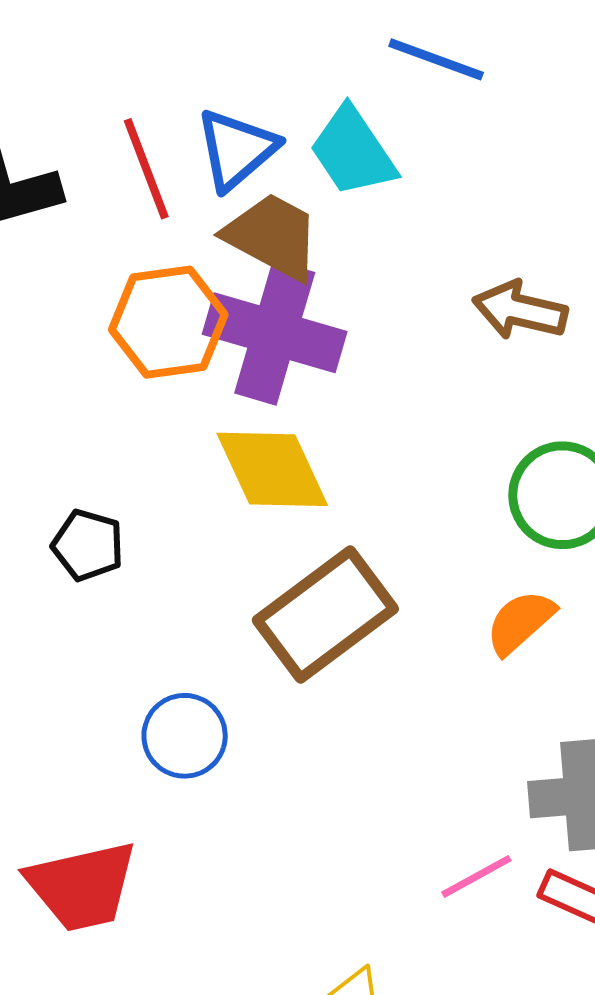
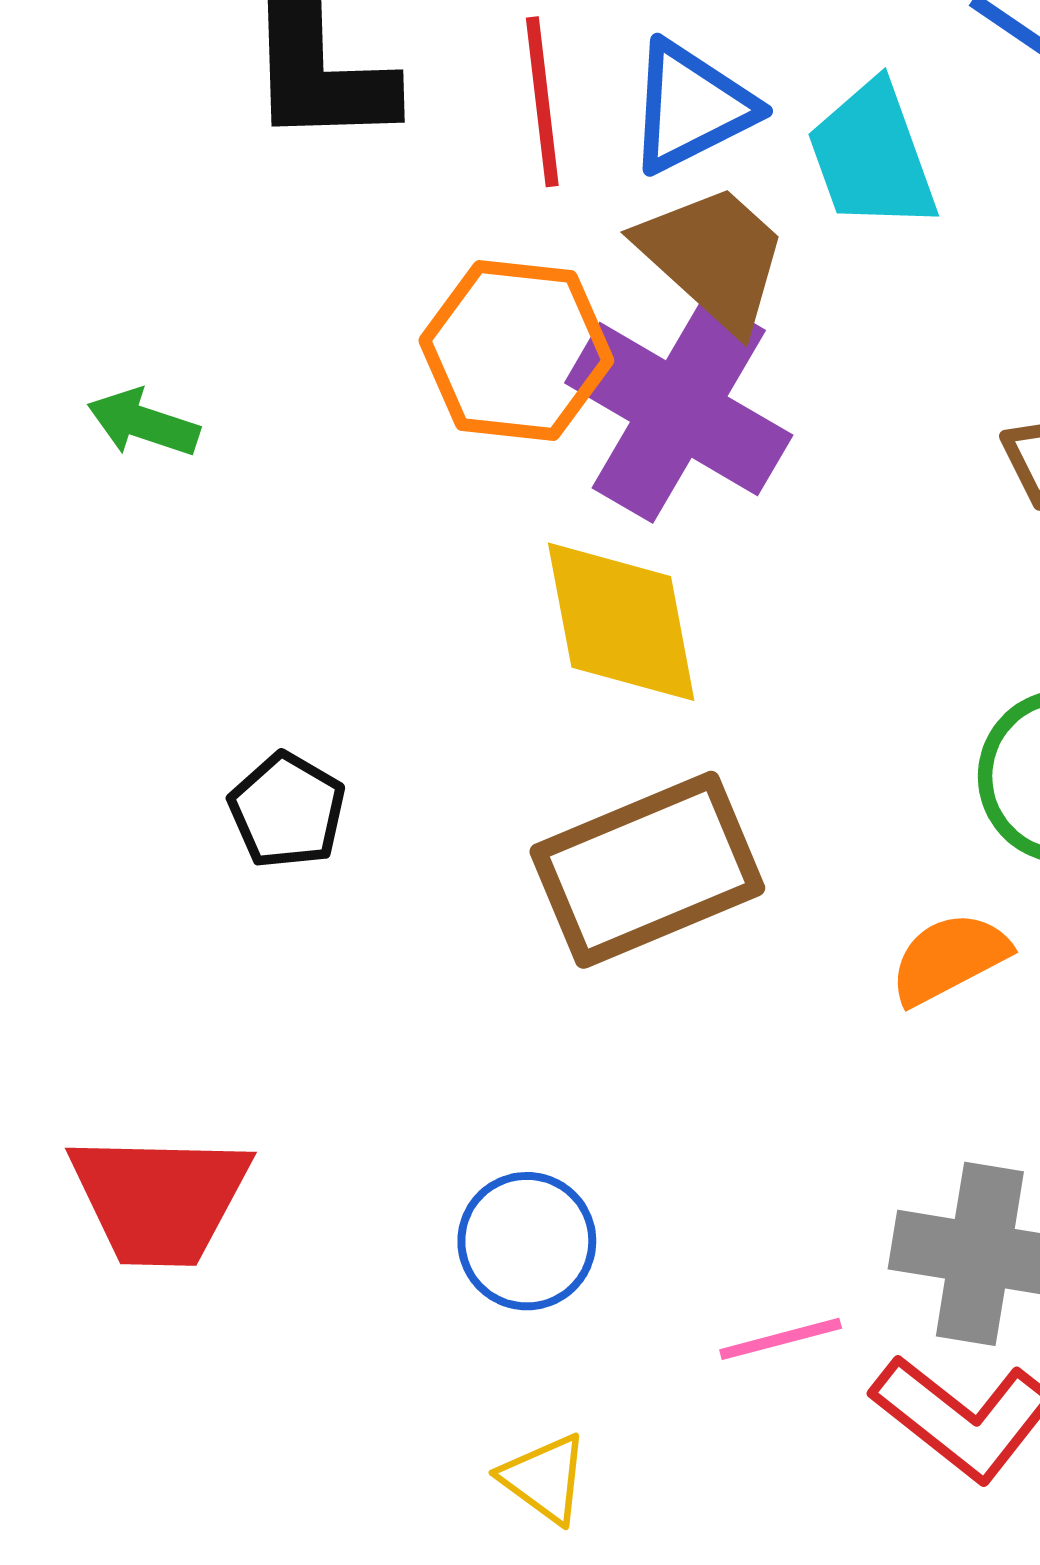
black pentagon: (88, 545) -> (287, 811), moved
blue circle: (185, 736) -> (527, 1241), moved

